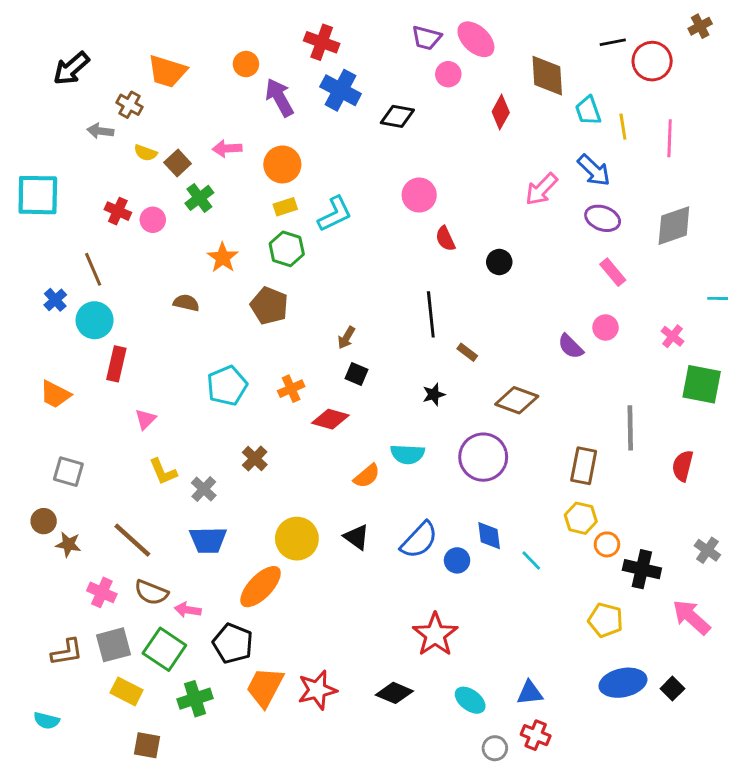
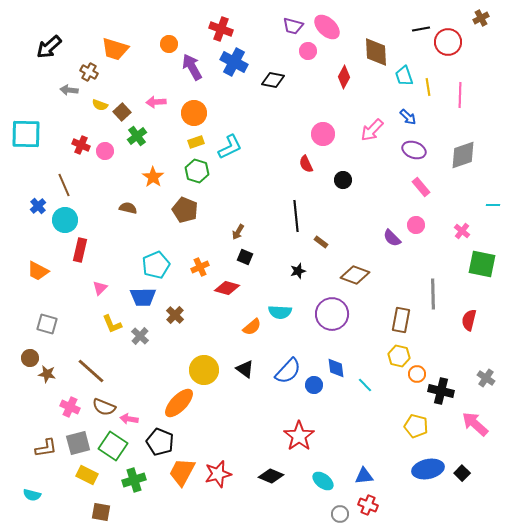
blue arrow: (594, 170) -> (408, 117), size x0.7
pink circle: (419, 195) -> (323, 134), moved
blue trapezoid: (208, 540) -> (143, 297), moved

